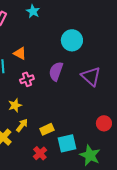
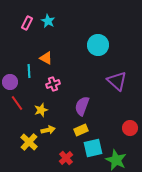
cyan star: (33, 11) -> (48, 21), moved
purple semicircle: (56, 71) -> (82, 106), moved
yellow arrow: (22, 125) -> (48, 130), turned 40
yellow rectangle: (47, 129) -> (81, 130), moved

